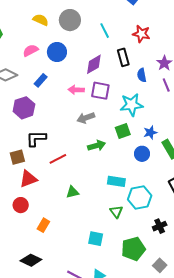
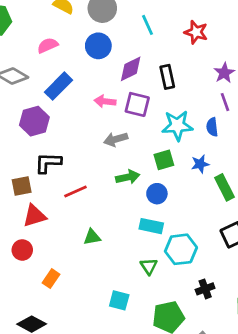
blue circle: (57, 52) -> (98, 46), moved
black rectangle: (123, 57) -> (167, 77), moved
blue semicircle: (142, 75) -> (212, 127), moved
blue rectangle: (41, 80) -> (59, 86), size x1.5
blue circle: (142, 154) -> (157, 194), moved

